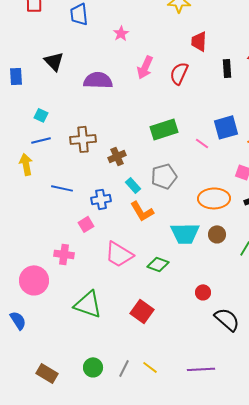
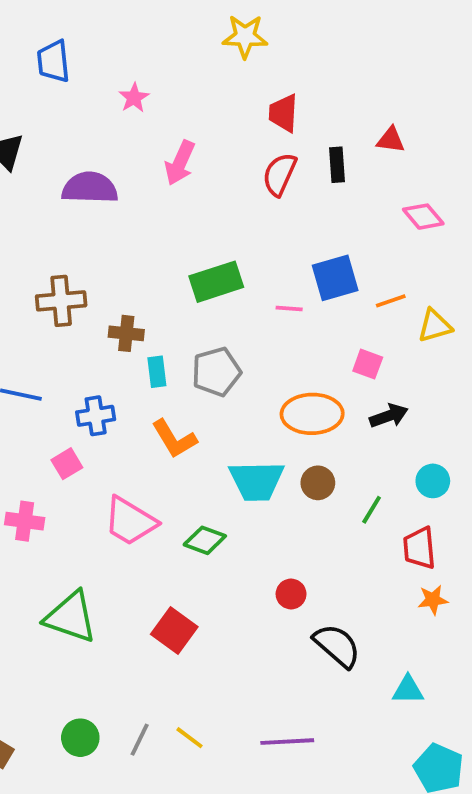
red semicircle: (179, 73) -> (280, 174), moved
pink line: (202, 143) -> (289, 308), turned -32
brown cross: (117, 156) -> (126, 333), turned 30
cyan rectangle: (133, 185) -> (157, 372), moved, turned 35

